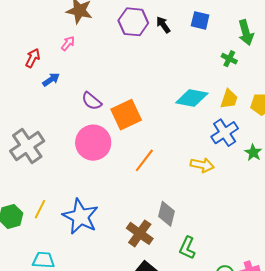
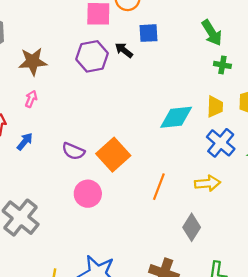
blue square: (200, 20) -> (148, 33), moved
green cross: (229, 59) -> (222, 65), moved
pink circle: (93, 143) -> (88, 194), size x0.7
orange line: (144, 160) -> (159, 187), moved
gray diamond: (167, 214) -> (192, 227), moved, turned 35

